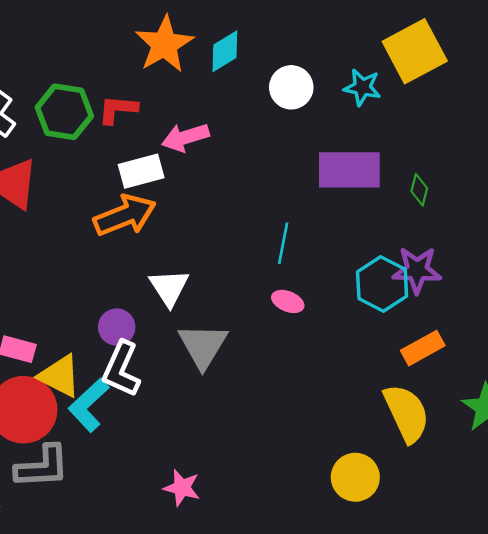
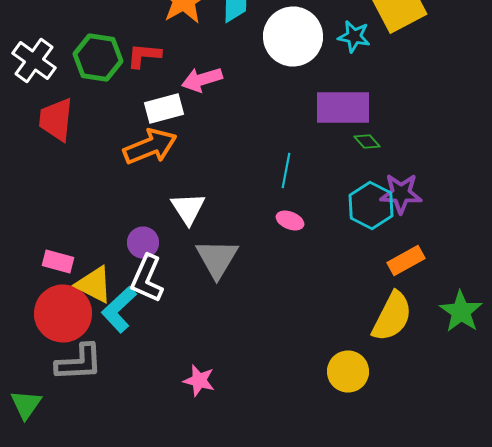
white circle: (291, 87) -> (293, 36), size x1.6
green diamond: (419, 190) -> (367, 142), moved, turned -56
yellow semicircle: (407, 413) -> (392, 316), turned 52

